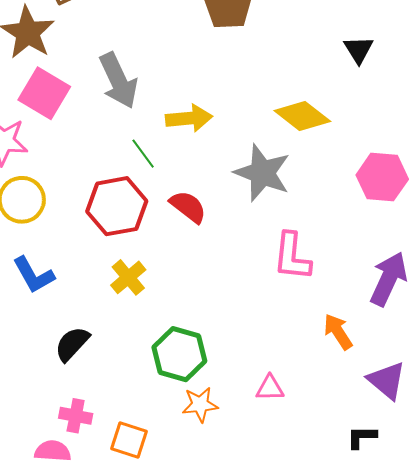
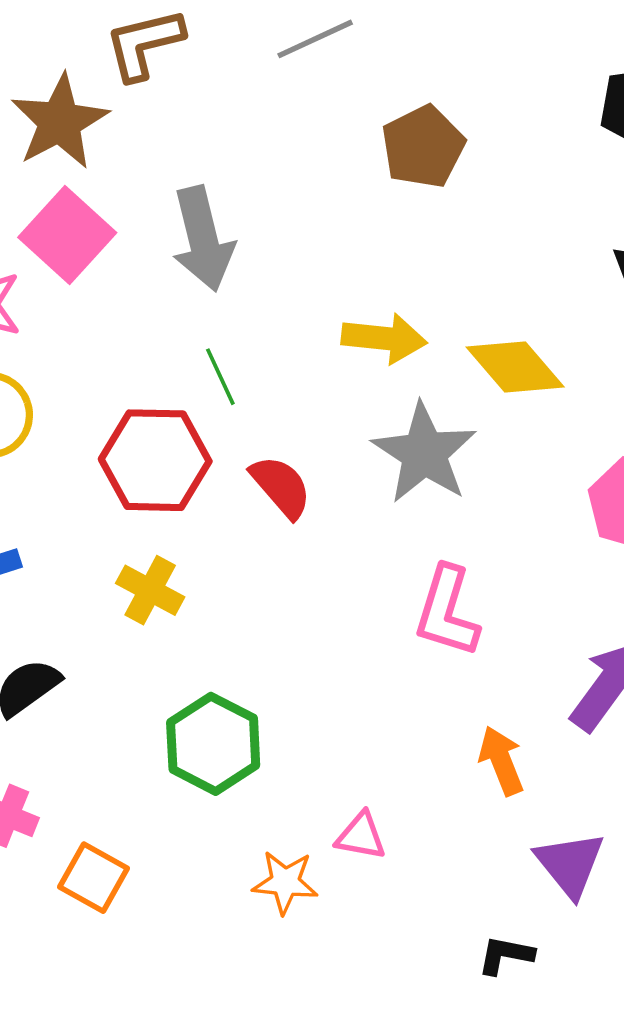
yellow arrow: (189, 118) -> (384, 338), moved
yellow cross: (128, 277) -> (150, 590), turned -33
orange star: (200, 404) -> (285, 882), moved

